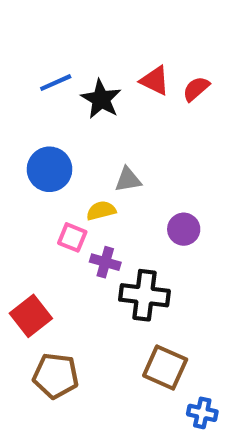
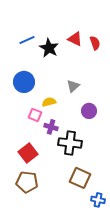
red semicircle: (196, 89) -> (95, 43), turned 112
gray triangle: (128, 180) -> (73, 86), moved, turned -32
red square: (31, 316) -> (28, 153), moved

